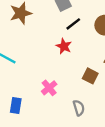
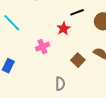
pink cross: (49, 88) -> (43, 47), moved

